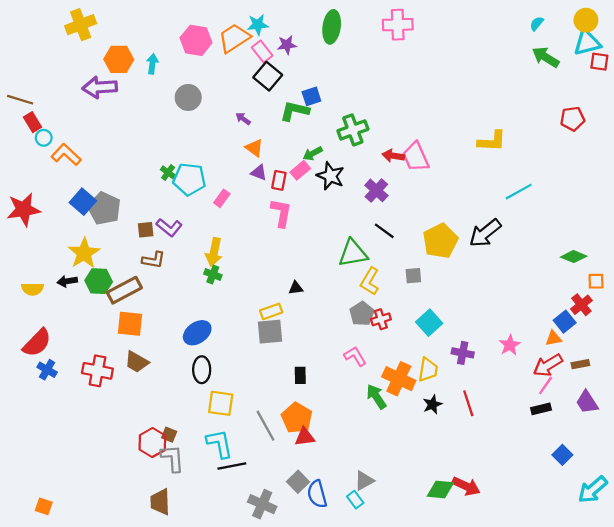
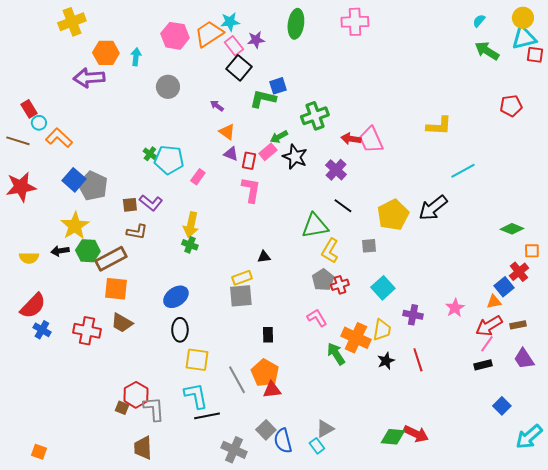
brown line: (20, 100) -> (18, 141), moved
brown square: (169, 435) -> (122, 408), moved

